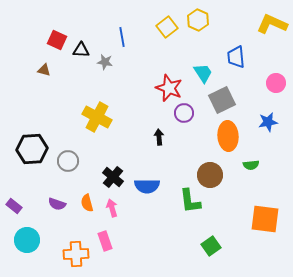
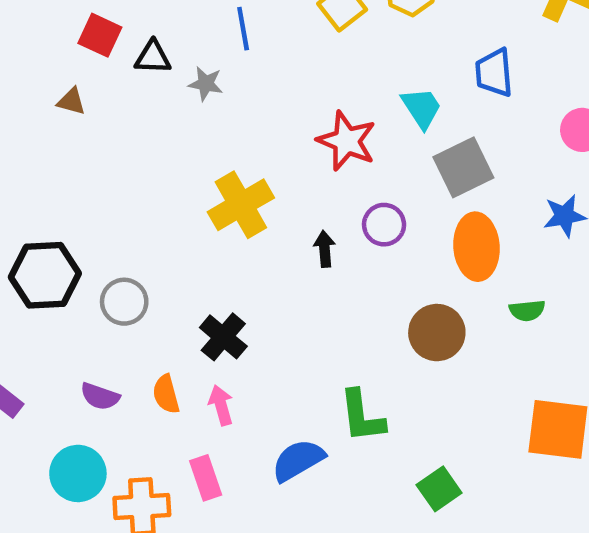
purple circle: (184, 113) -> (384, 225), moved
yellow cross: (97, 117) -> (241, 205), moved, turned 32
blue semicircle: (147, 186) -> (298, 460), moved, turned 150
green L-shape: (190, 201) -> (362, 416), moved
cyan circle: (27, 240) -> (78, 473), moved

